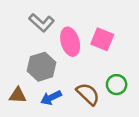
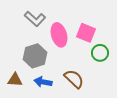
green circle: (117, 85) -> (100, 53), moved
blue arrow: (51, 98) -> (43, 82), turned 36

